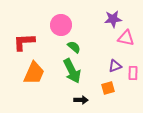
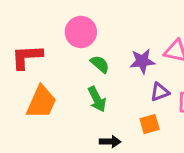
purple star: (113, 19) -> (142, 61), moved
green arrow: (72, 71) -> (97, 99), size x0.7

